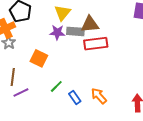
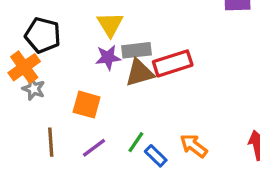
brown triangle: (90, 24) -> (140, 73), moved
green line: (56, 86) -> (136, 142), moved
purple line: (21, 93) -> (94, 148), moved

